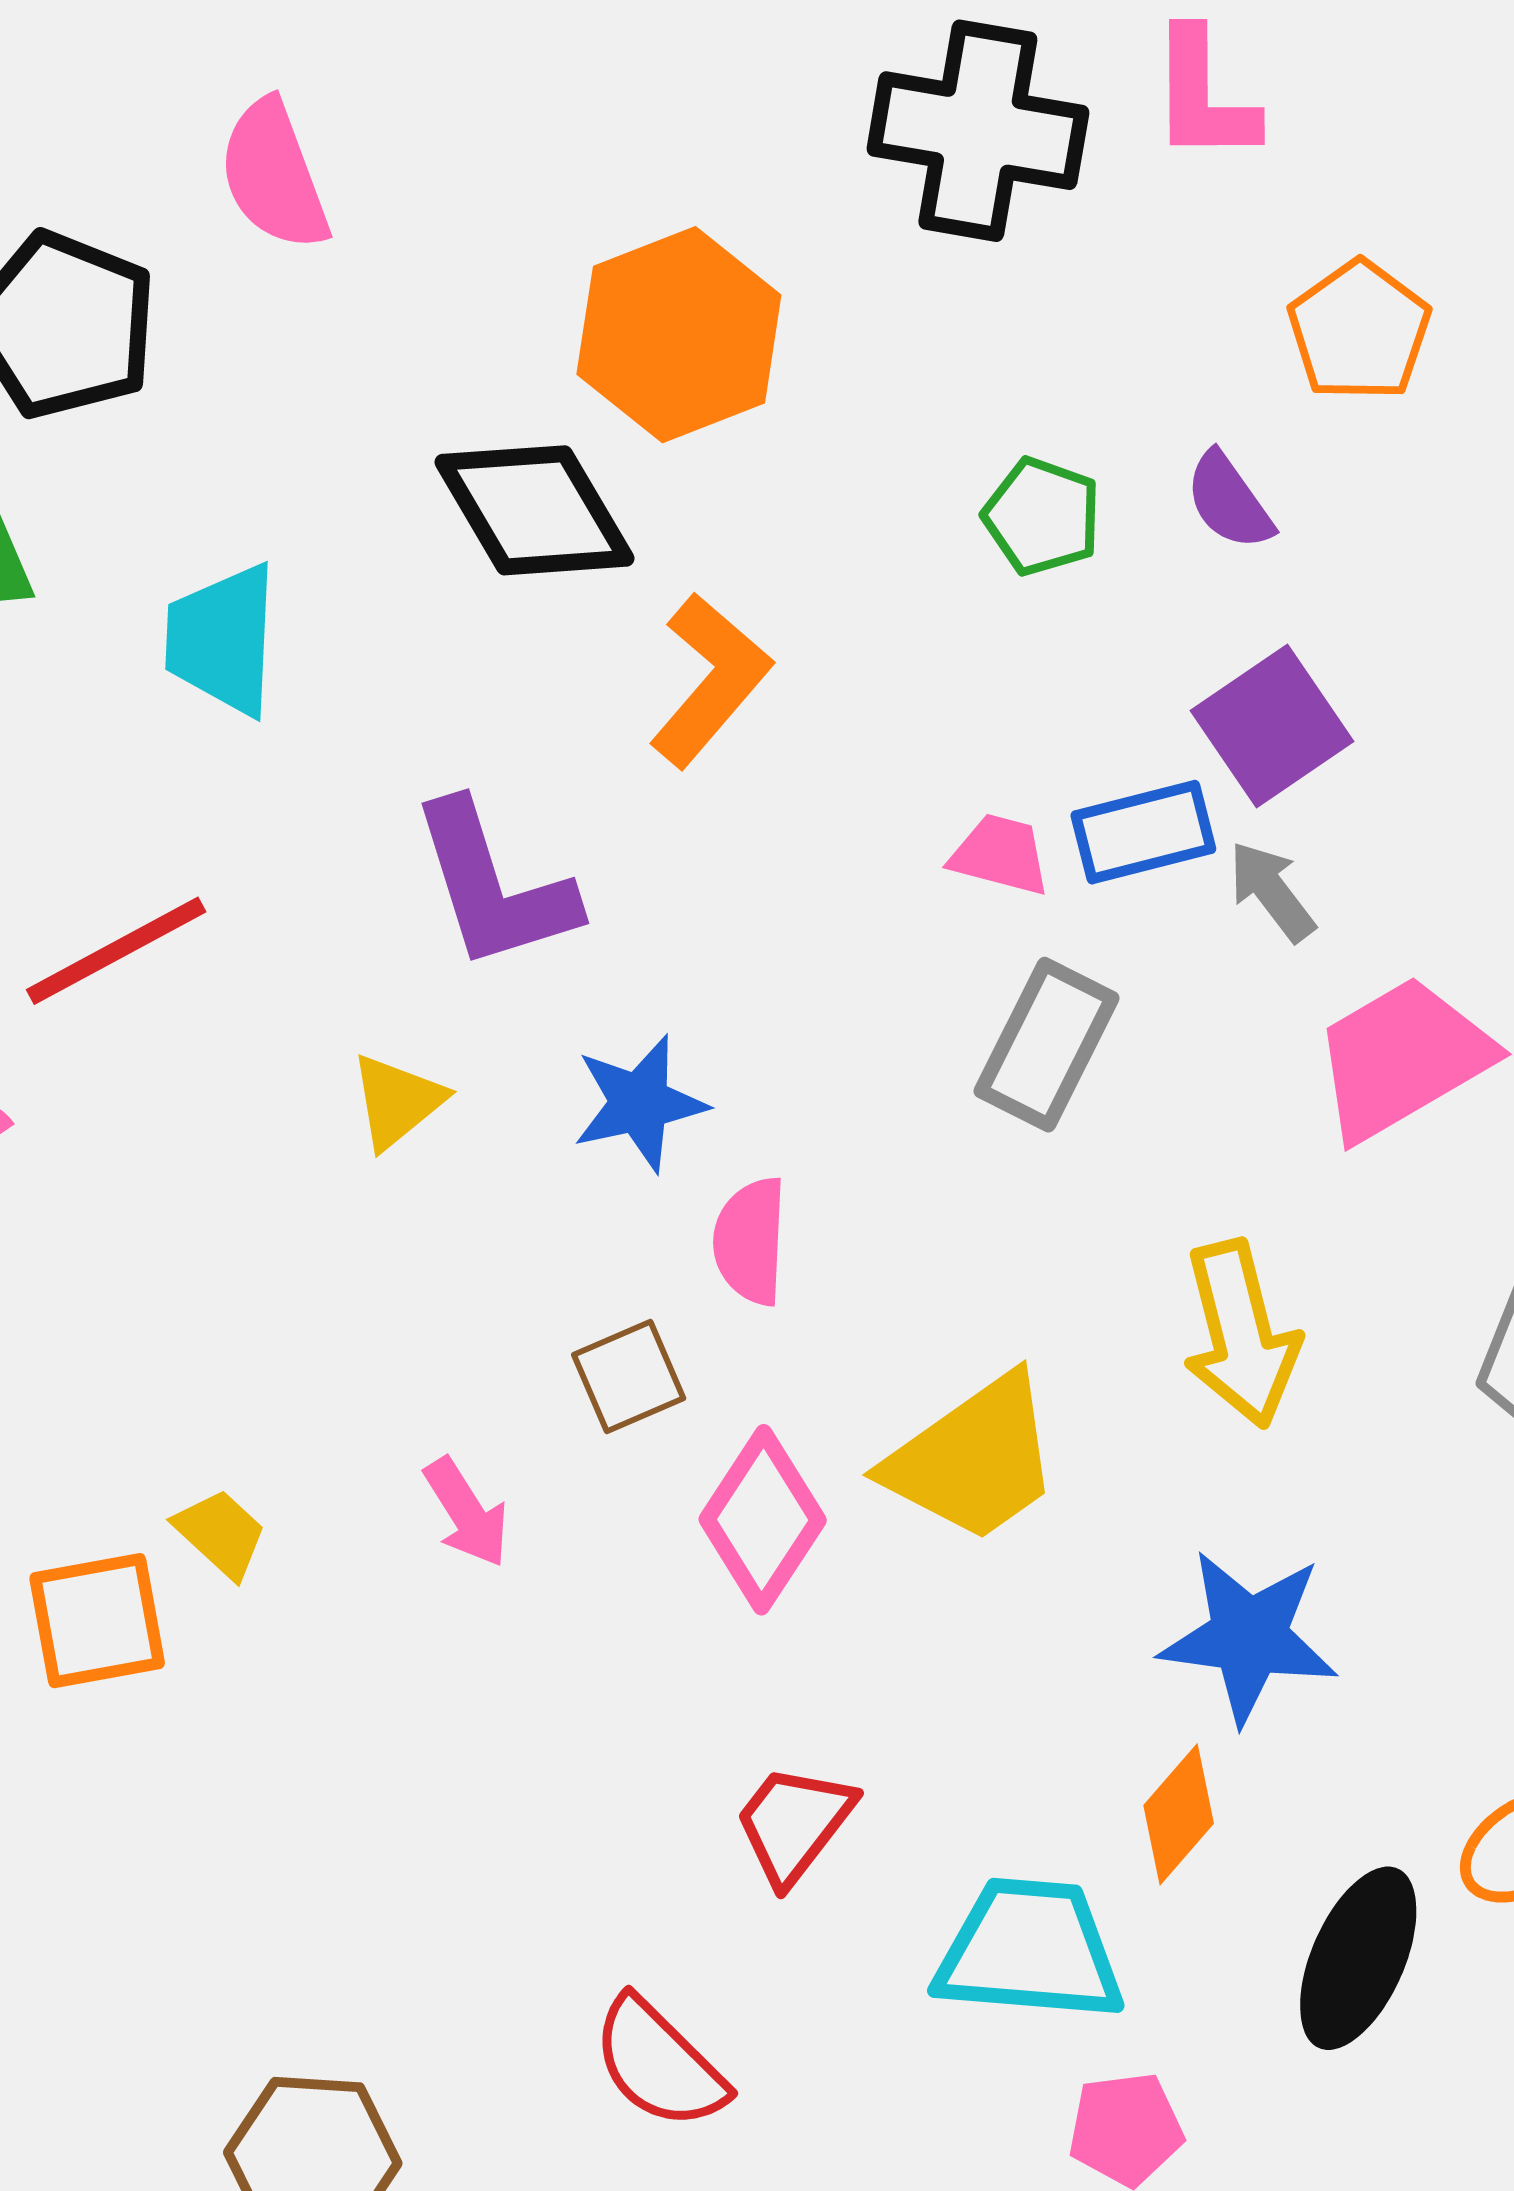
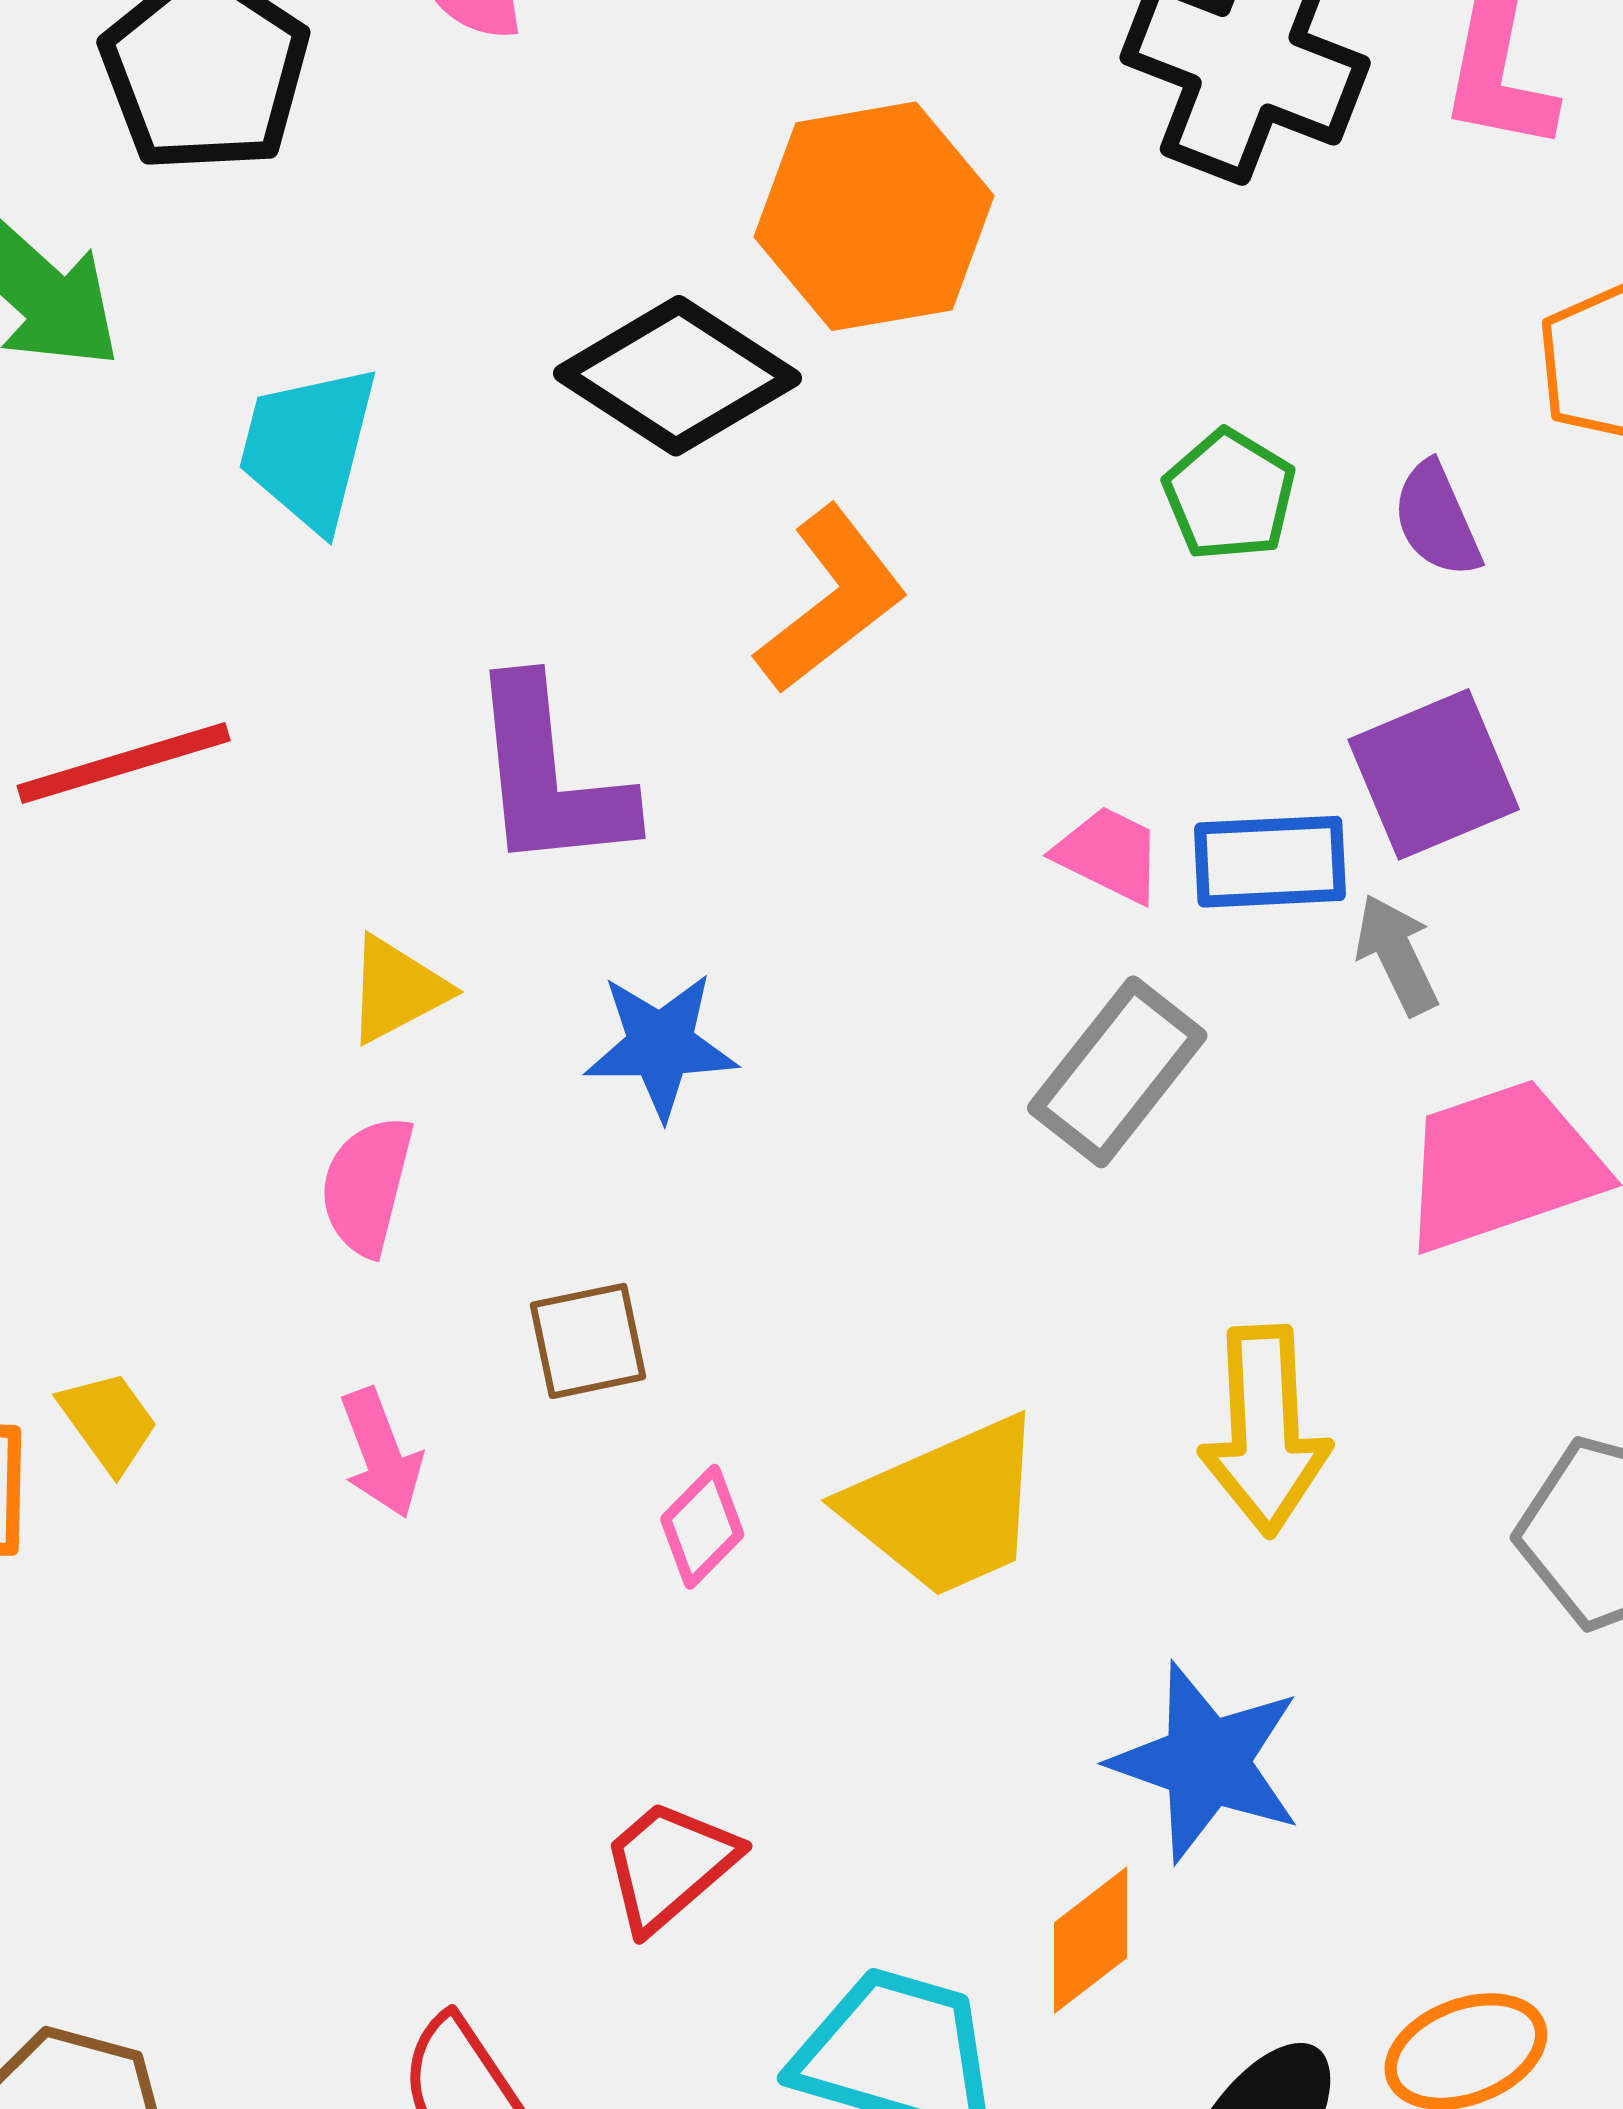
black diamond: (534, 510) -> (677, 376), turned -38
pink semicircle: (750, 1241) -> (367, 1185), moved
pink diamond: (763, 1520) -> (702, 1527), size x0.6

